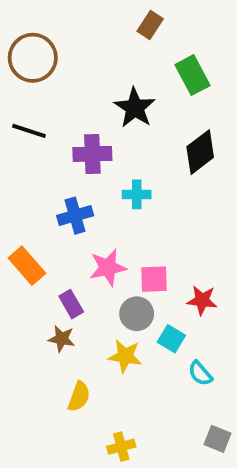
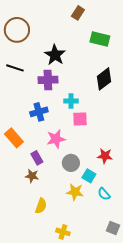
green rectangle: (192, 75) -> (100, 39), turned -48
black star: (135, 108) -> (55, 55), moved
pink square: (154, 279) -> (80, 119), moved
yellow star: (125, 356) -> (75, 192), moved
yellow cross: (121, 447) -> (63, 232), turned 32

